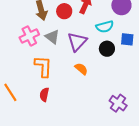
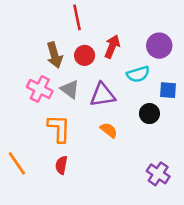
pink cross: (29, 36) -> (40, 89), turned -36
purple triangle: (77, 42) -> (103, 95), turned 40
black circle: (107, 49) -> (149, 114), moved

